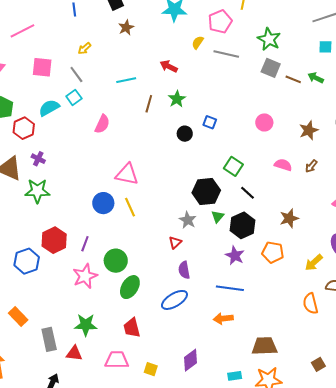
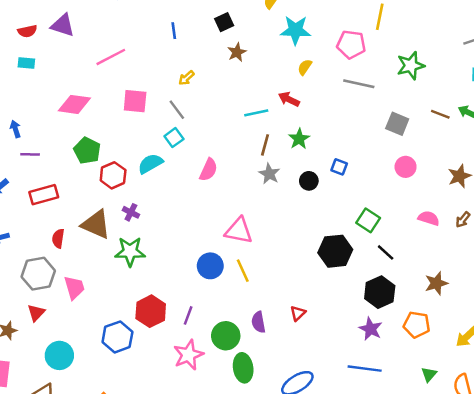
pink pentagon: (220, 22) -> (351, 45), turned 30
green star: (269, 39) -> (411, 66), turned 30
yellow semicircle: (198, 42) -> (305, 67), moved
gray square: (271, 68) -> (397, 124), moved
cyan line: (126, 80) -> (256, 113), moved
cyan semicircle: (49, 108) -> (150, 164), moved
green triangle: (218, 217) -> (429, 374), moved
gray star: (188, 220) -> (269, 174), moved
purple semicircle: (184, 270) -> (258, 322), moved
green ellipse: (130, 287) -> (243, 368), turned -40

